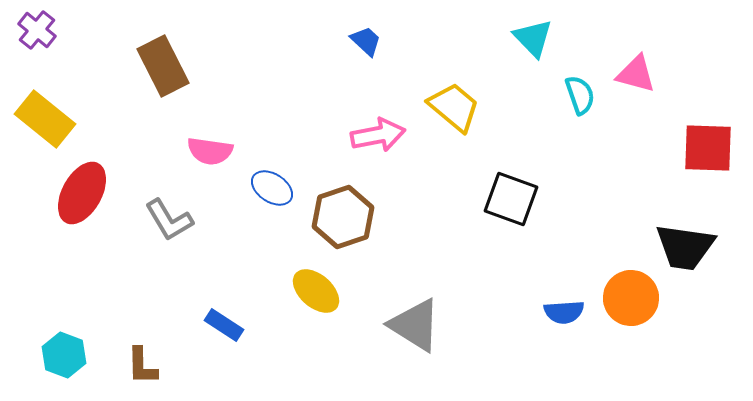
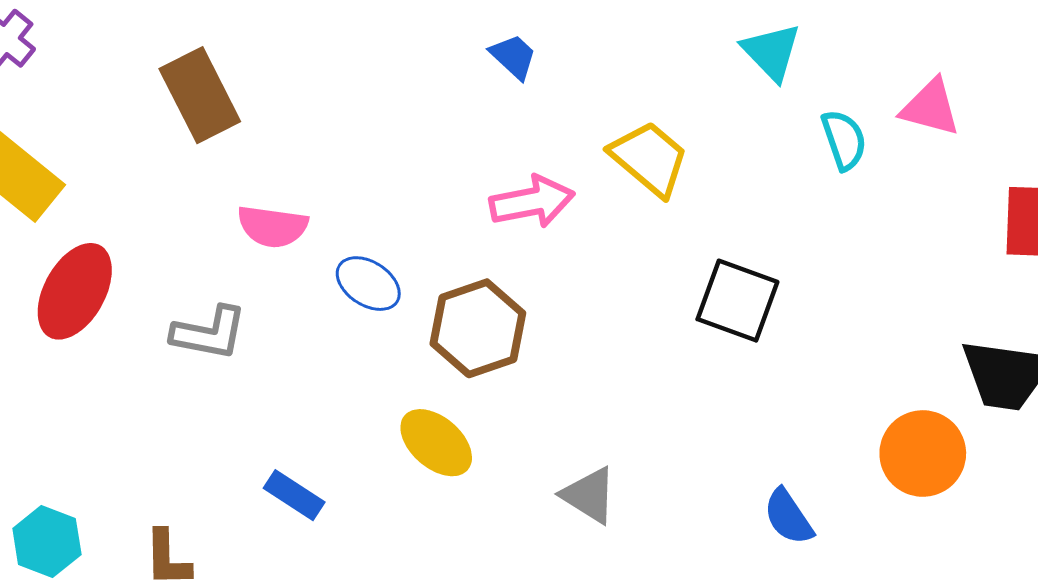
gray L-shape: (169, 220) -> (209, 333), turned -48
blue semicircle: (564, 312) -> (788, 517), moved, turned 60
gray triangle: (415, 325) -> (589, 495), size x0.7

